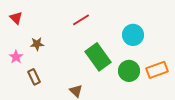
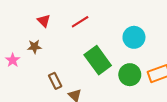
red triangle: (16, 18) -> (44, 21), moved
brown rectangle: (34, 77) -> (55, 81), moved

